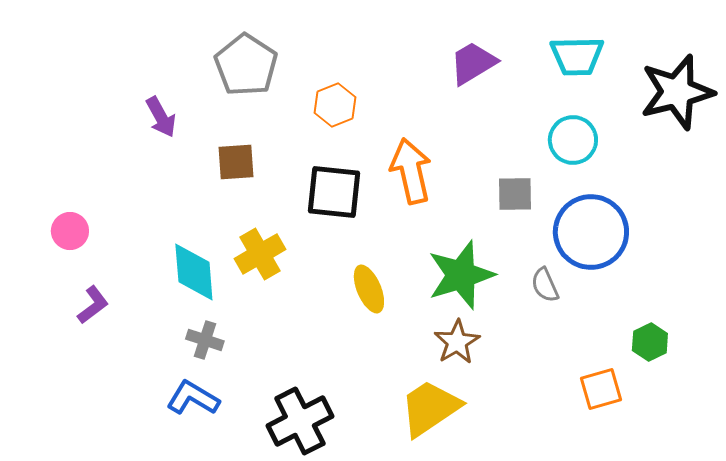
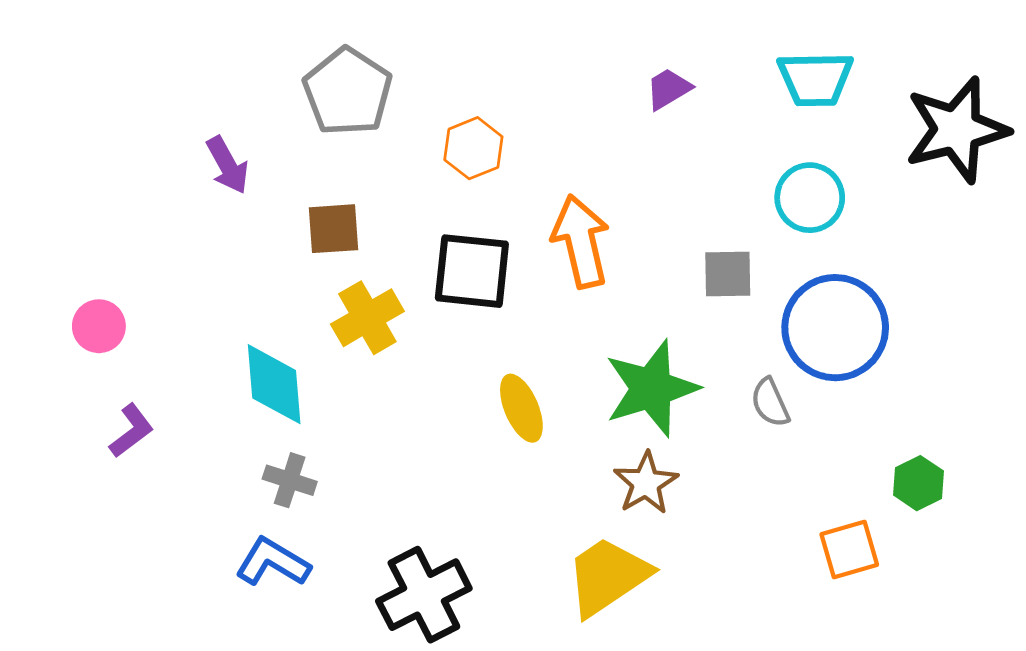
purple trapezoid: (473, 63) -> (668, 89), size x0.7
yellow cross: (260, 254) -> (367, 318), moved

